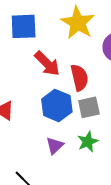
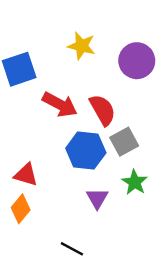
yellow star: (78, 23) -> (82, 46), size x0.7

